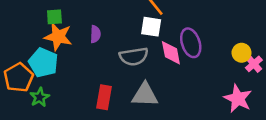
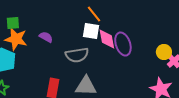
purple semicircle: (95, 34) -> (46, 37), turned -64
pink diamond: (171, 53) -> (107, 39), moved

